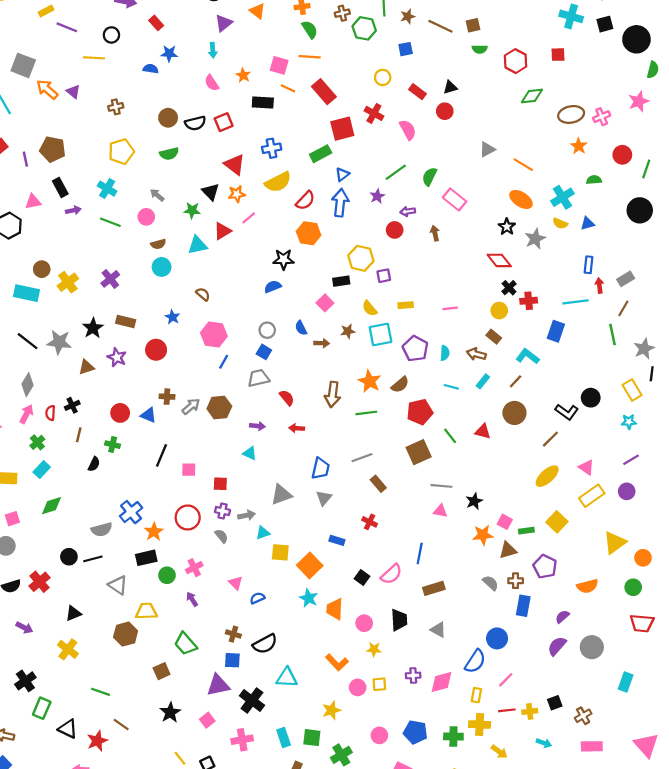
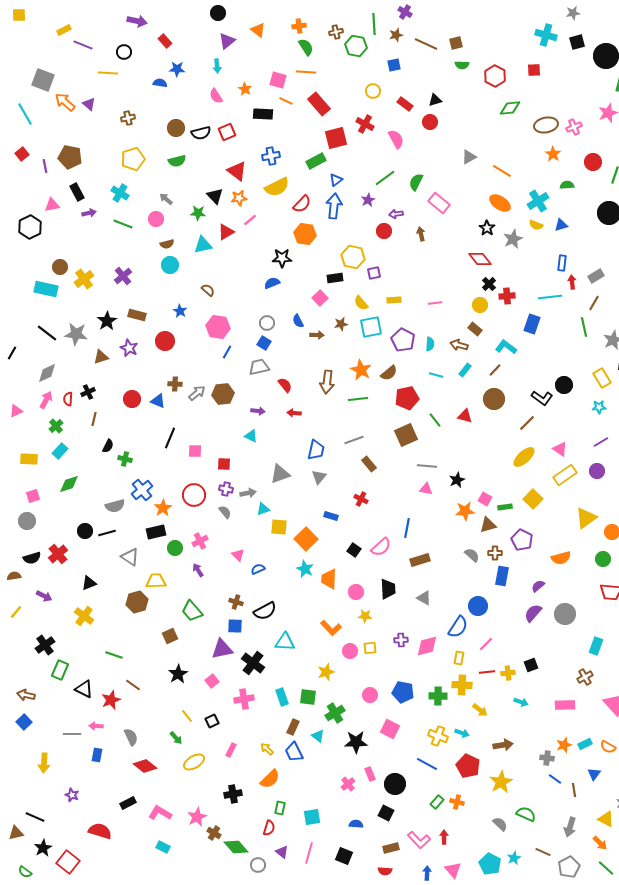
gray diamond: (28, 385) -> (47, 373), turned 35
green cross: (113, 445) -> (125, 459), moved
brown cross: (583, 716) -> (585, 677), moved

